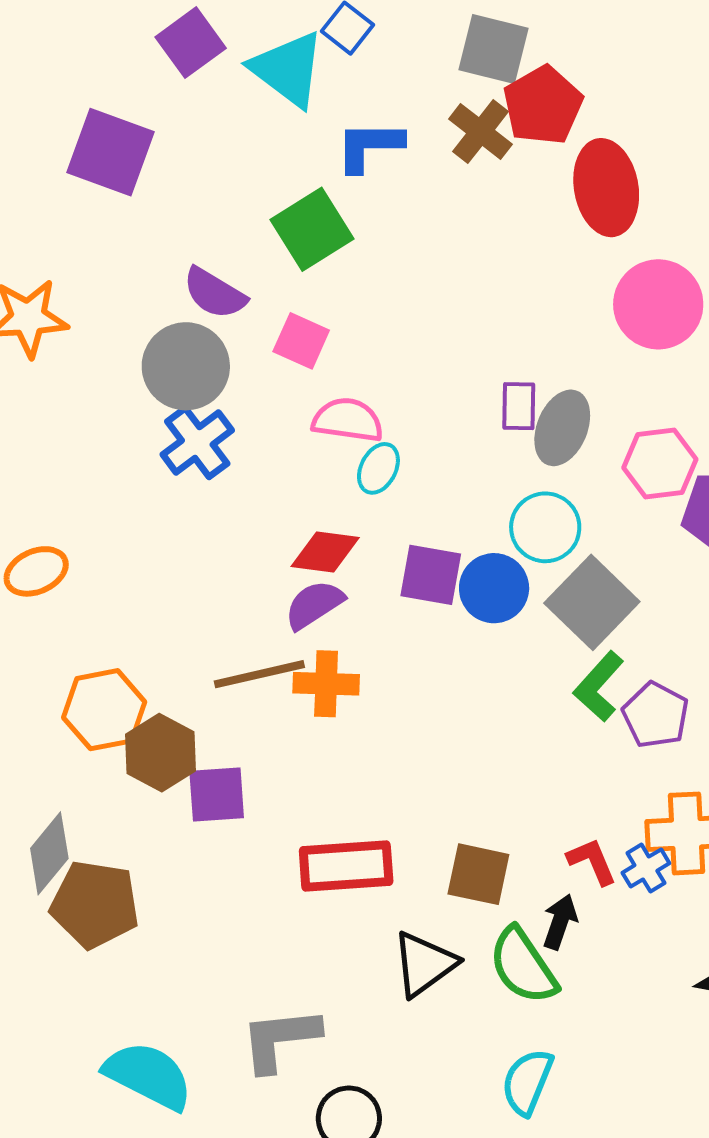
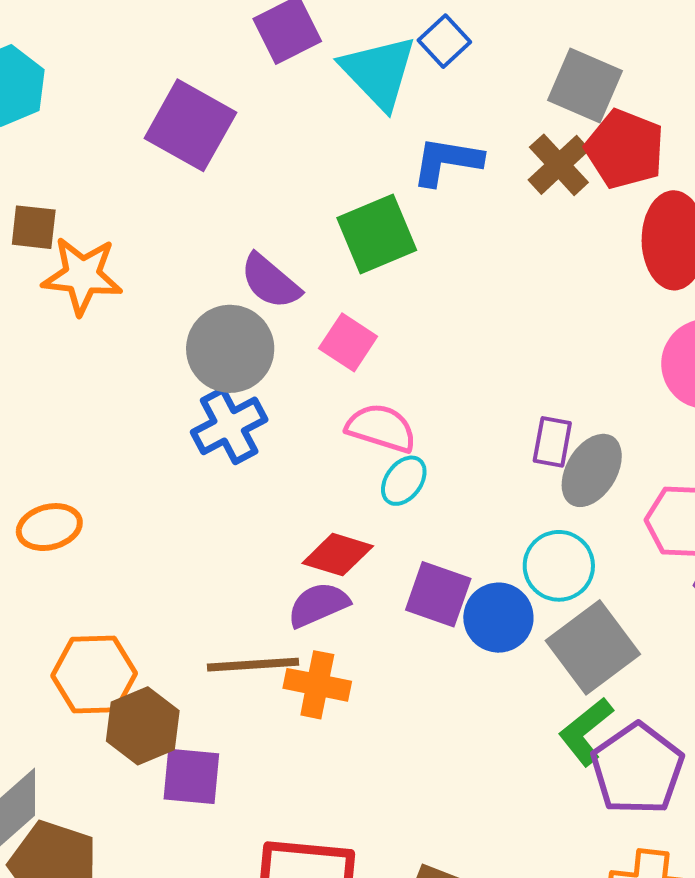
red pentagon: (543, 105) -> (625, 149), turned -30
purple pentagon: (656, 715) -> (637, 769), size x1.4

